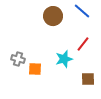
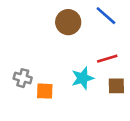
red line: (83, 44) -> (107, 59), turned 35
brown square: (88, 79) -> (116, 86), moved

